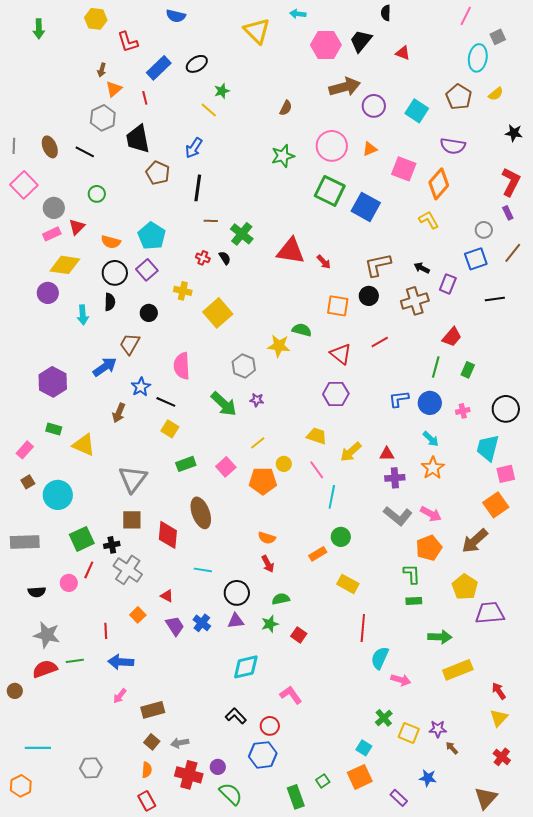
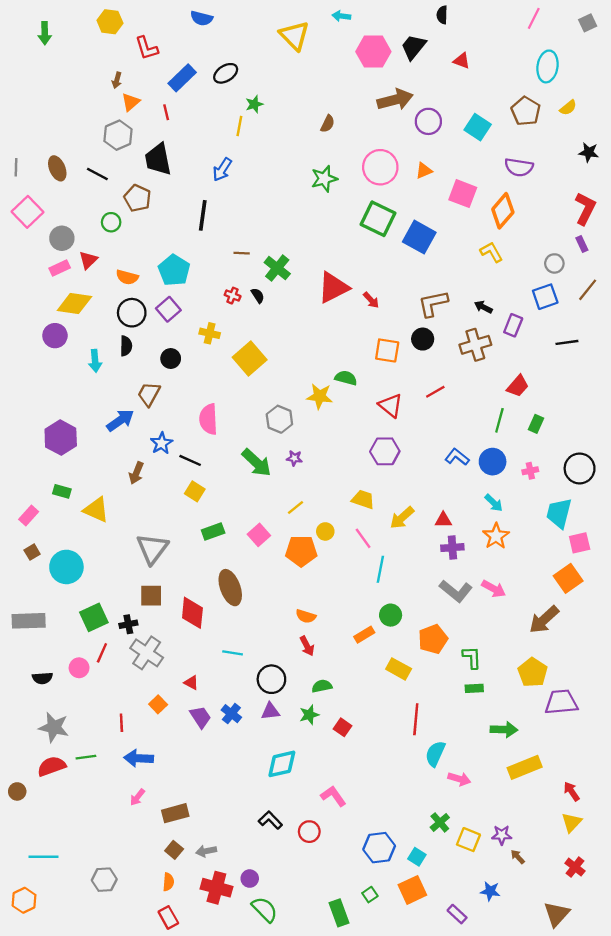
gray square: (498, 37) -> (588, 23), moved
yellow line: (209, 110) -> (239, 126), turned 60
brown pentagon: (158, 173) -> (137, 198), moved
black line: (198, 188) -> (203, 215), moved
red triangle: (291, 251) -> (333, 287), turned -36
blue L-shape: (399, 399) -> (457, 457), turned 45
orange pentagon: (429, 548) -> (433, 639), moved
blue hexagon: (263, 755) -> (379, 848), moved

